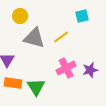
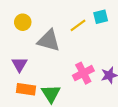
yellow circle: (20, 16) -> (23, 22), moved
yellow line: (61, 37) -> (78, 25), moved

